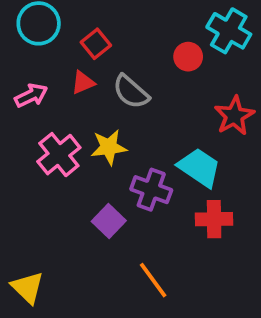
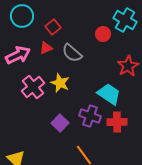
pink arrow: (31, 95) -> (18, 55), size x1.4
yellow star: (109, 147) -> (60, 83), turned 30
purple cross: (151, 190) -> (90, 116), moved

